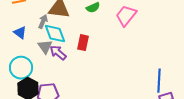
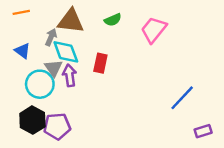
purple arrow: (58, 53) -> (70, 75), turned 42
cyan circle: (21, 68) -> (40, 84), moved
blue line: (159, 81) -> (182, 98), moved, turned 40

